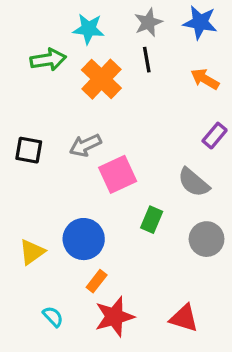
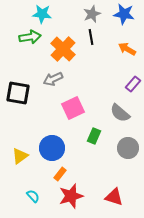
cyan star: (89, 29) -> (42, 14), moved
gray arrow: (85, 145) -> (53, 79), moved
black square: (29, 150) -> (18, 93), size x1.4

